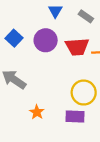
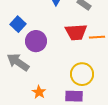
purple circle: (46, 40) -> (36, 41), moved

